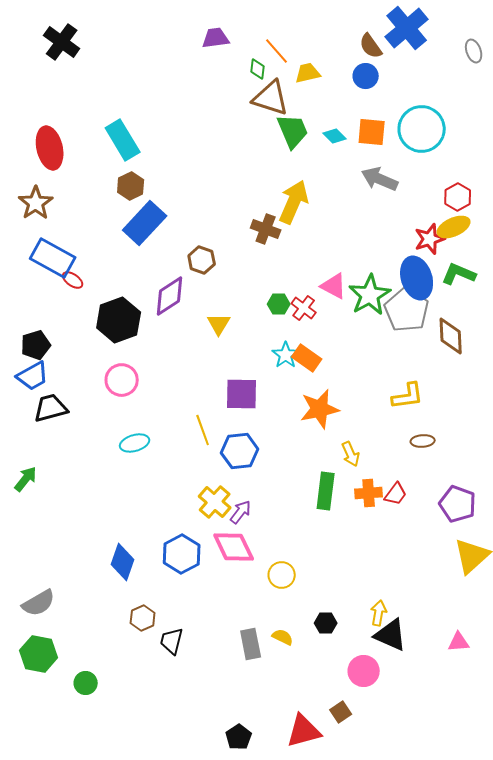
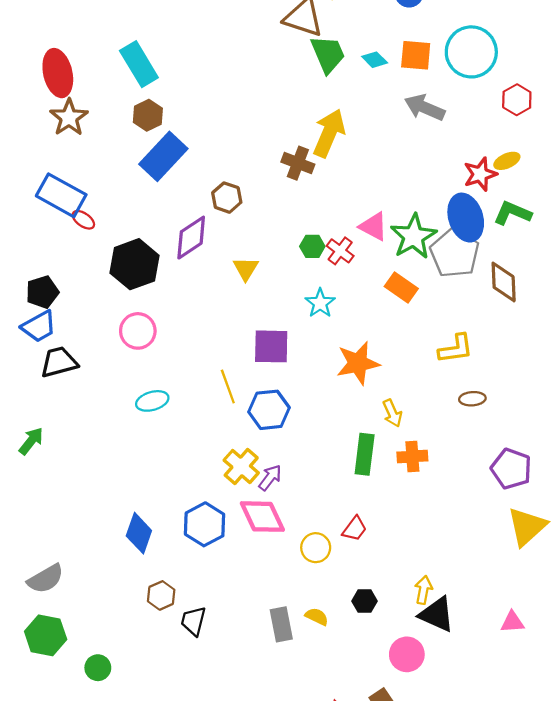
red hexagon: (458, 197) -> (517, 100), moved
brown star: (36, 203) -> (69, 118), moved
yellow ellipse: (454, 227) -> (507, 161), size x0.7
orange rectangle: (307, 358) -> (401, 288), moved
red trapezoid: (396, 494) -> (355, 529), moved

